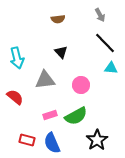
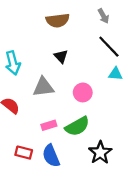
brown semicircle: (58, 19) -> (58, 20), size x1.5

